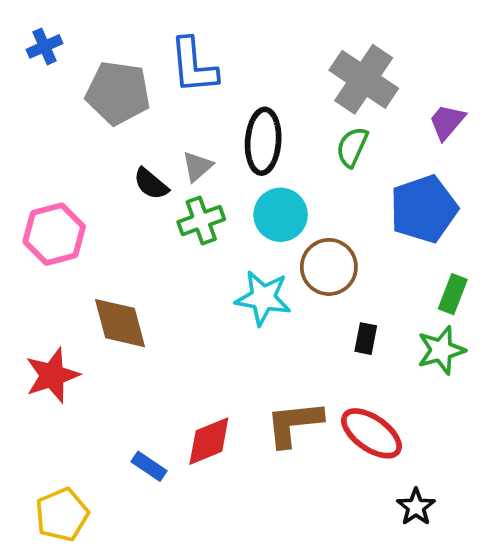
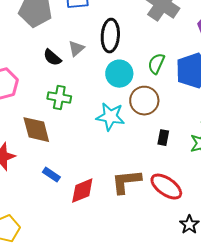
green semicircle: (352, 147) -> (156, 64), moved
green cross: (201, 221) -> (59, 98), moved, turned 30
blue rectangle: (149, 466) -> (51, 175), moved

